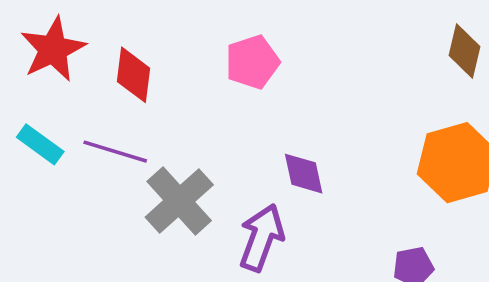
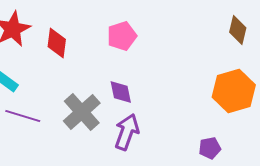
purple line: (115, 152) -> (23, 116), moved
purple diamond: (304, 174) -> (121, 92), moved

